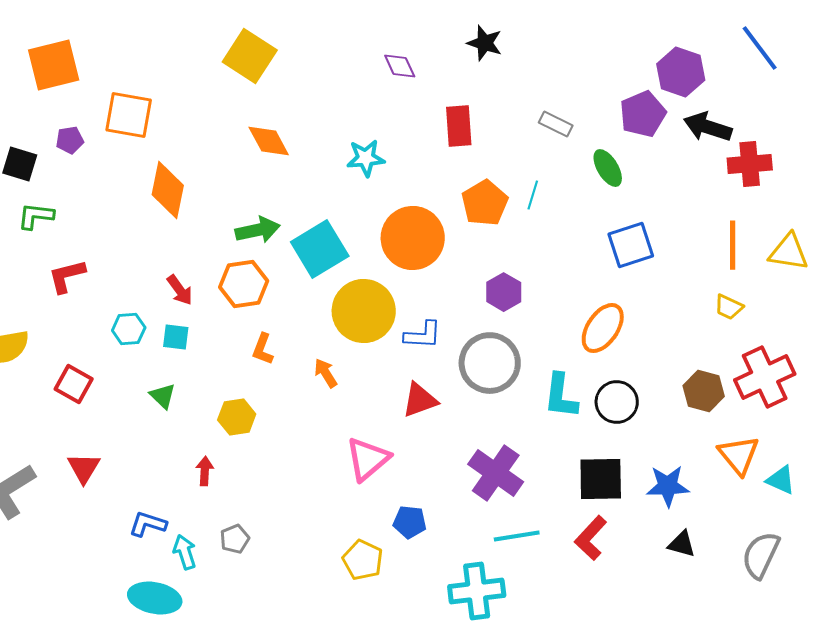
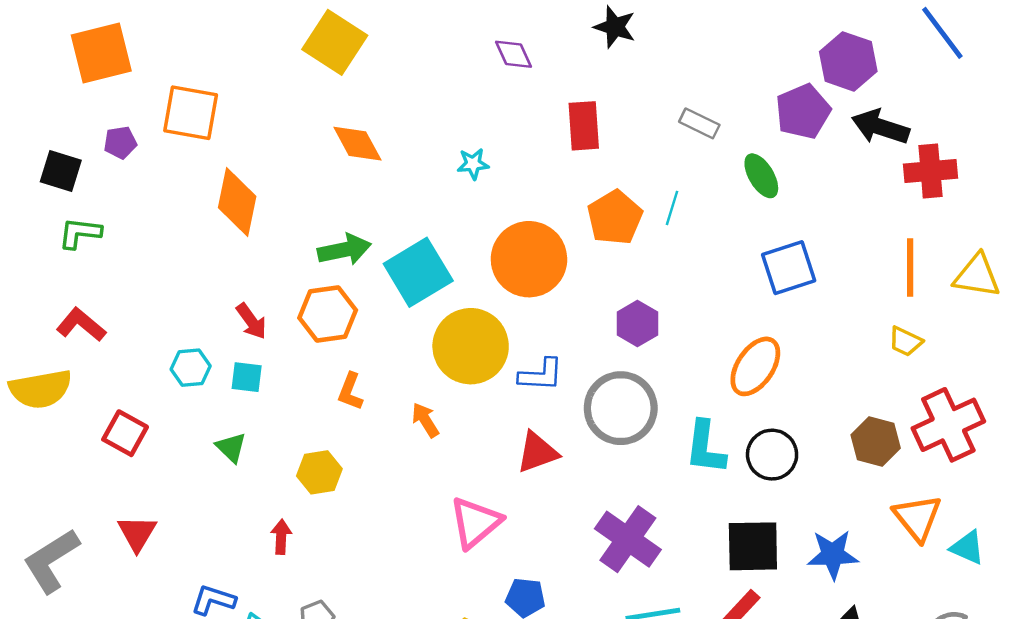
cyan star: (366, 158) -> (473, 164), size x0.7
red L-shape: (67, 276) -> (81, 325), moved, turned 54

